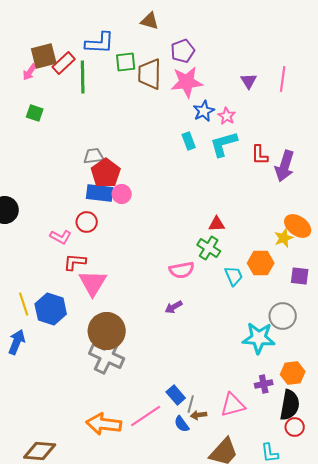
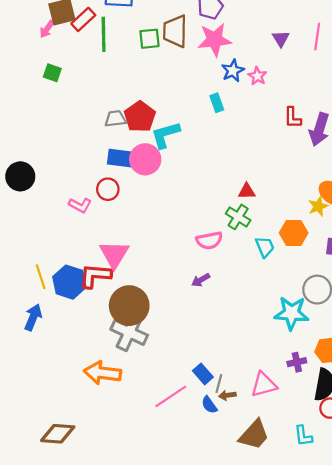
green square: (126, 62) -> (149, 39), moved
cyan L-shape: (224, 144) -> (166, 135), moved
red pentagon: (106, 173) -> (140, 117), moved
pink circle: (122, 194) -> (145, 159), size x1.5
red L-shape: (75, 262) -> (95, 276), moved, size x1.4
orange arrow: (104, 424) -> (103, 373), moved

